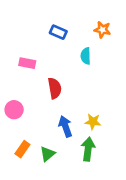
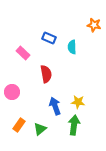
orange star: (102, 30) -> (94, 25), moved
blue rectangle: (58, 32) -> (49, 38), moved
pink rectangle: (27, 63) -> (23, 53), turned 32

